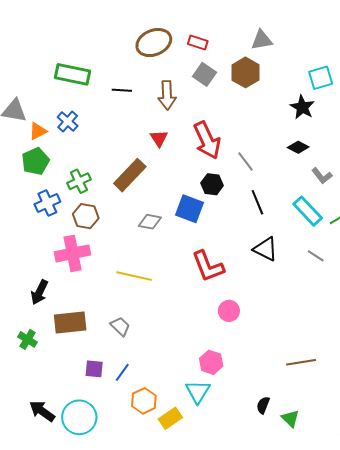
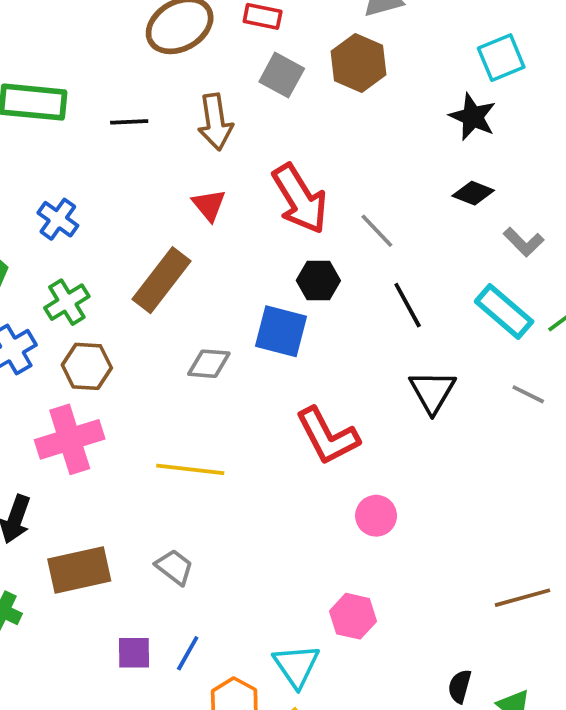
blue cross: (68, 121) -> (58, 219), moved
black triangle: (266, 249) -> (432, 392), turned 40
cyan triangle: (198, 392) -> (296, 666), moved

